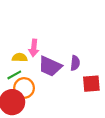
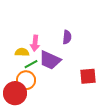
purple semicircle: (75, 63) -> (67, 37), moved
green line: (14, 75) -> (31, 64), moved

